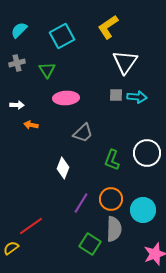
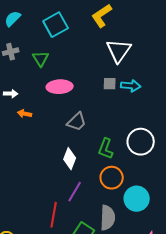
white diamond: (63, 168) -> (70, 159), moved
orange circle: (111, 199) -> (112, 178), moved
red line: (31, 226) -> (54, 215), moved, turned -45

